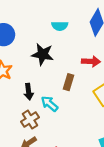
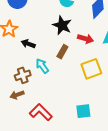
black star: (43, 54) -> (62, 25), moved
black arrow: (29, 92) -> (28, 44), moved, turned 104

